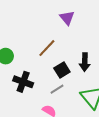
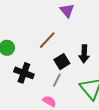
gray line: (57, 89) -> (57, 80), turned -32

